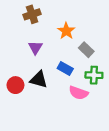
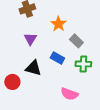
red circle: (15, 85) -> (12, 82), moved
pink semicircle: (78, 93) -> (69, 94), moved

